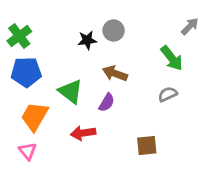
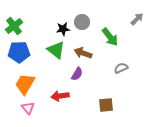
green arrow: (172, 58) -> (110, 37), moved
green triangle: (71, 91) -> (56, 50), moved
pink triangle: (28, 151) -> (28, 108), moved

